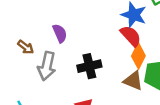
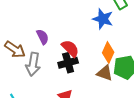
red semicircle: (131, 36) -> (70, 48), moved
brown arrow: (26, 47) -> (15, 49), size x1.5

